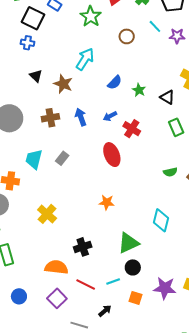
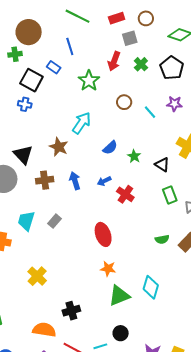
cyan line: (155, 26) -> (150, 112), moved
black triangle: (36, 76) -> (23, 155), moved, size x1.5
red ellipse: (112, 155) -> (103, 234), moved
orange star: (107, 202) -> (108, 269), moved
green triangle: (128, 243) -> (119, 296), moved

